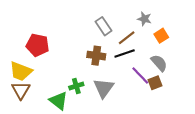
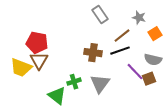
gray rectangle: (104, 26) -> (100, 15), moved
gray semicircle: (159, 63) -> (153, 60), turned 144
brown triangle: (21, 90) -> (39, 61), moved

